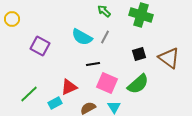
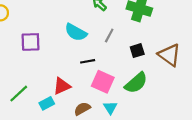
gray line: (105, 37) -> (109, 35), moved
purple square: (40, 46) -> (31, 42), turned -30

